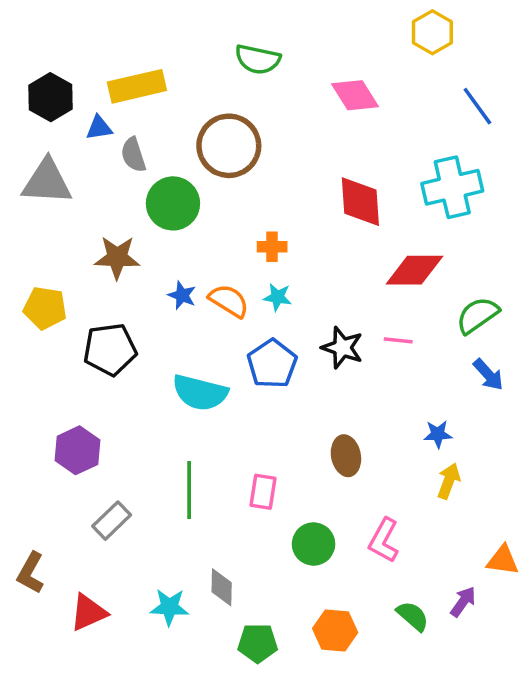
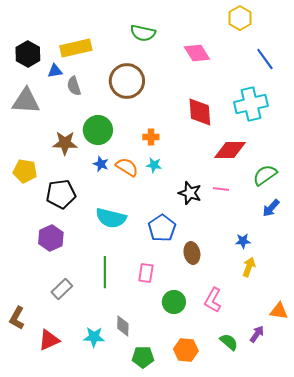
green circle: (173, 203) -> (98, 130), moved
blue pentagon: (272, 364) -> (162, 228), moved
blue arrow: (488, 375) -> (271, 208), turned 84
purple hexagon: (77, 450) -> (51, 238), moved

